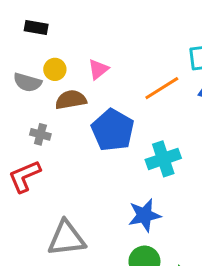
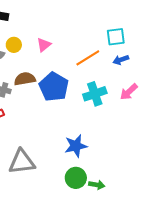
brown semicircle: (71, 100) -> (25, 79), moved
cyan cross: (163, 159) -> (95, 94), moved

